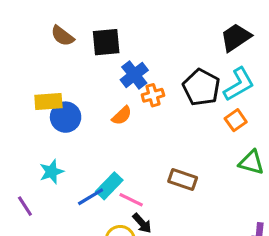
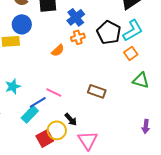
blue cross: (134, 75) -> (76, 17), moved
blue circle: (66, 117) -> (22, 24), moved
cyan rectangle: (109, 186) -> (30, 114), moved
pink line: (131, 200) -> (54, 92), moved

